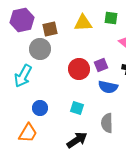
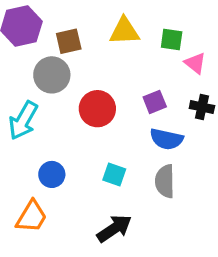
green square: (111, 18) -> (172, 40), moved
red circle: (79, 69) -> (97, 109), moved
gray semicircle: (107, 123) -> (165, 181), moved

